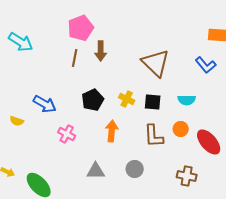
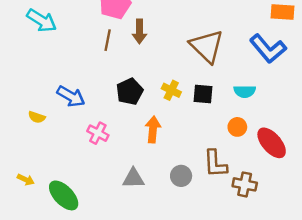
blue L-shape: (206, 65) -> (268, 49), size x1.4
brown L-shape: (154, 136) -> (215, 164), moved

